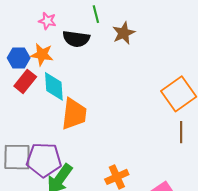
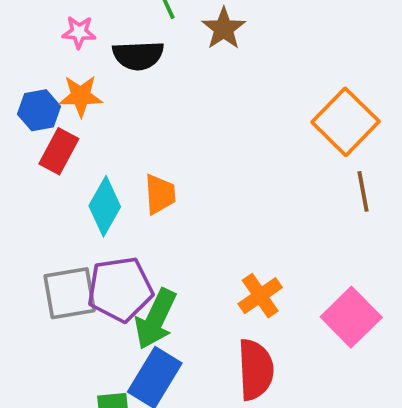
cyan diamond: (54, 86) -> (105, 206), moved, turned 44
orange trapezoid: (74, 114) -> (160, 194), size x0.7

